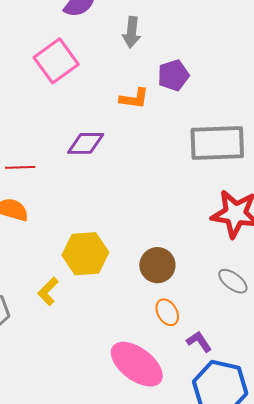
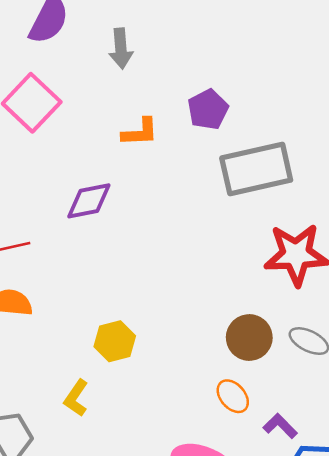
purple pentagon: (173, 75) -> (208, 110), moved
yellow hexagon: (85, 254) -> (115, 341), size x0.7
brown circle: (157, 265) -> (249, 337), moved

